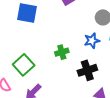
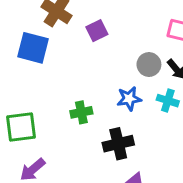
green square: (24, 65) -> (21, 127), turned 30

